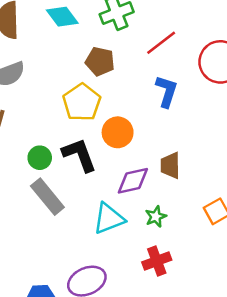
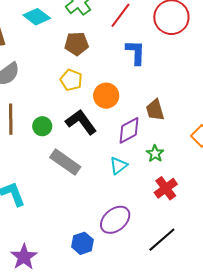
yellow pentagon: (82, 102) -> (71, 80), size x0.7
green circle: (40, 158) -> (42, 126), moved
cyan triangle: (109, 219) -> (119, 166), size x0.7

